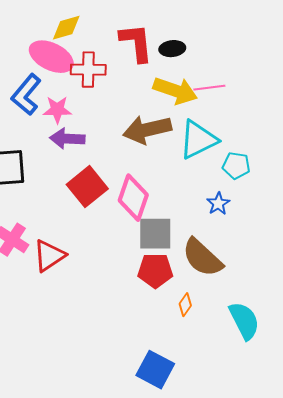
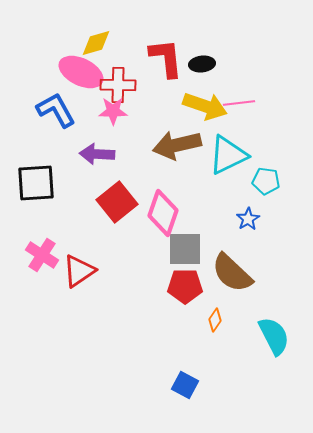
blue L-shape: (26, 95) -> (56, 110), turned 111
pink star: (57, 110) -> (113, 111), moved
blue square: (155, 370) -> (185, 385), size x0.7

